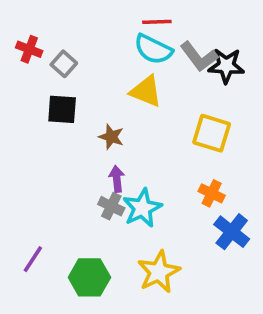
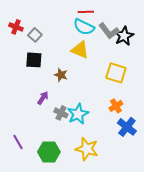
black star: (226, 66) -> (124, 36), turned -30
purple arrow: (117, 179) -> (43, 98), moved, turned 40
orange cross: (212, 193) -> (116, 106), turned 32
purple line: (33, 259) -> (18, 142), turned -63
yellow star: (159, 272) -> (87, 149), turned -30

